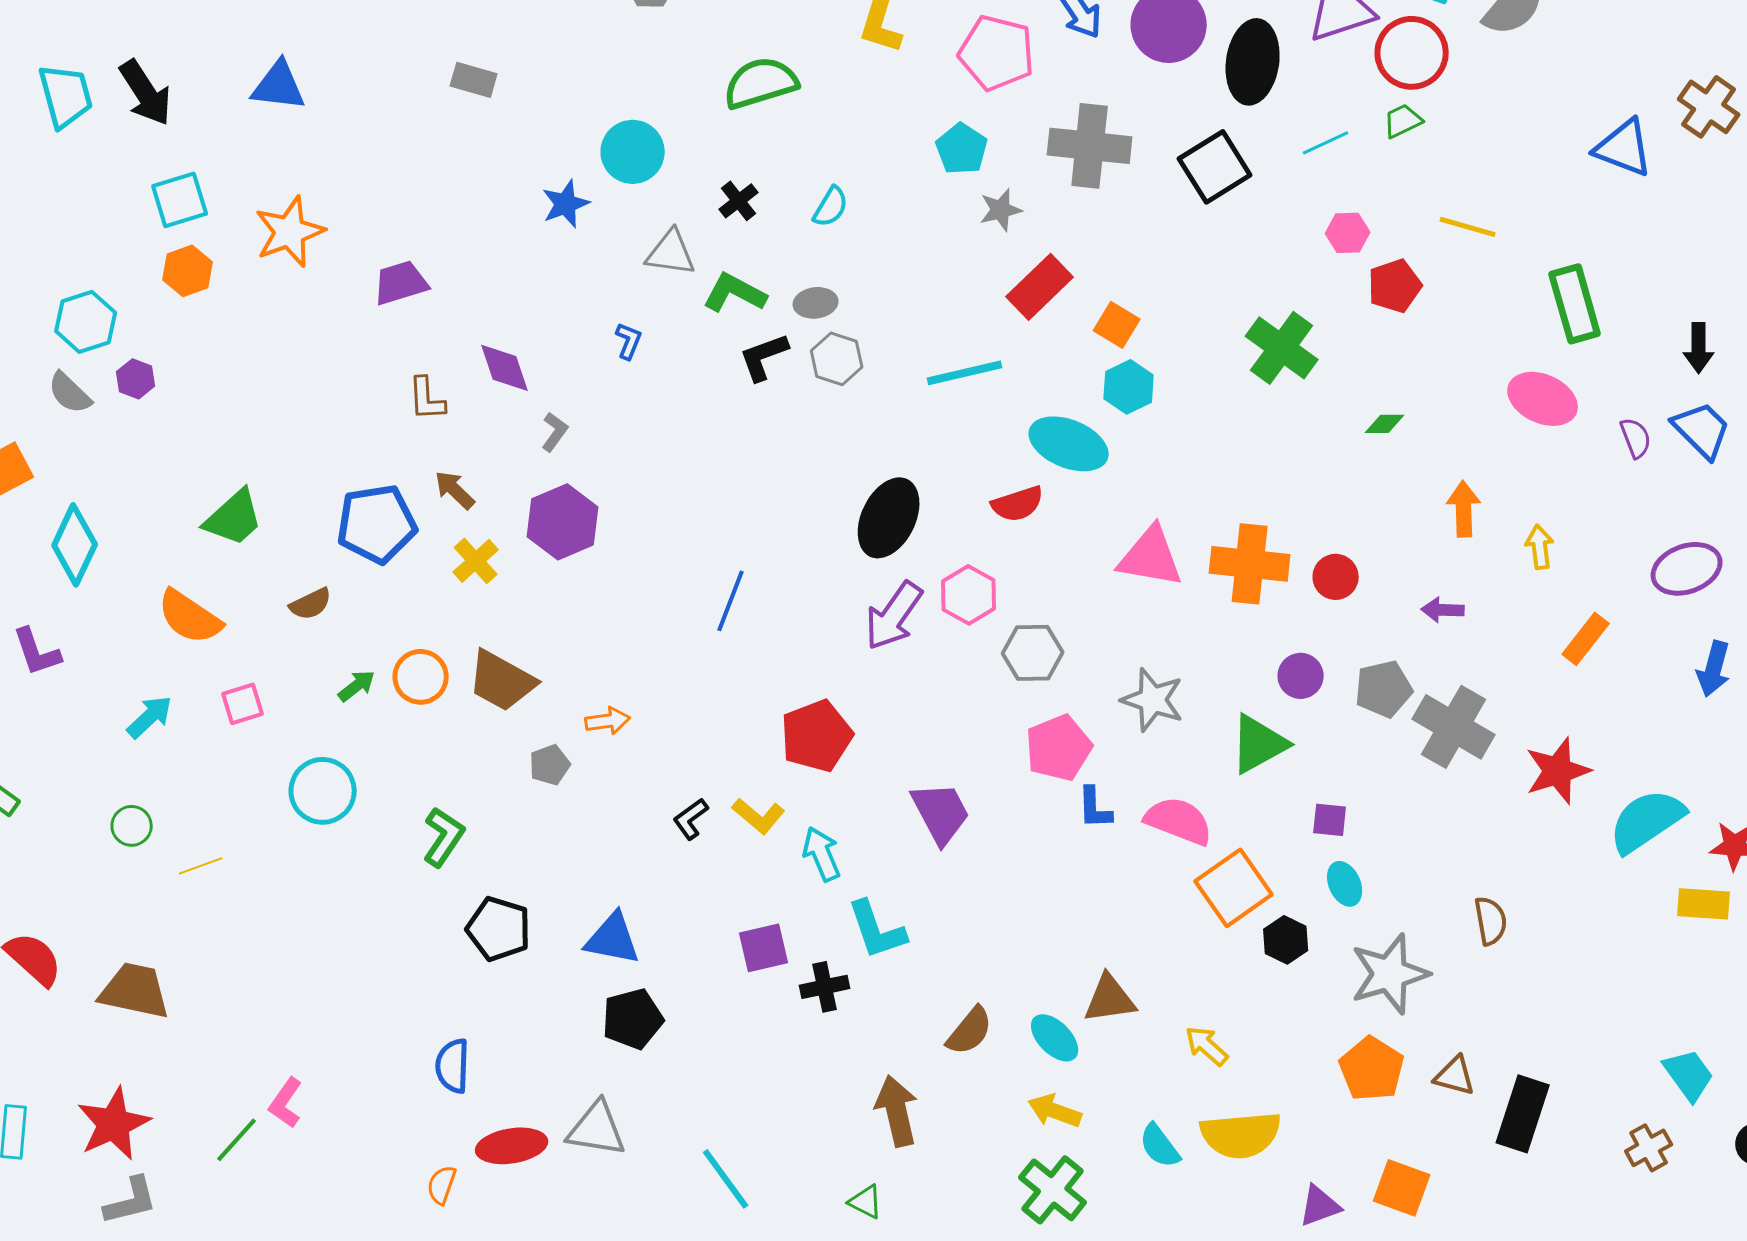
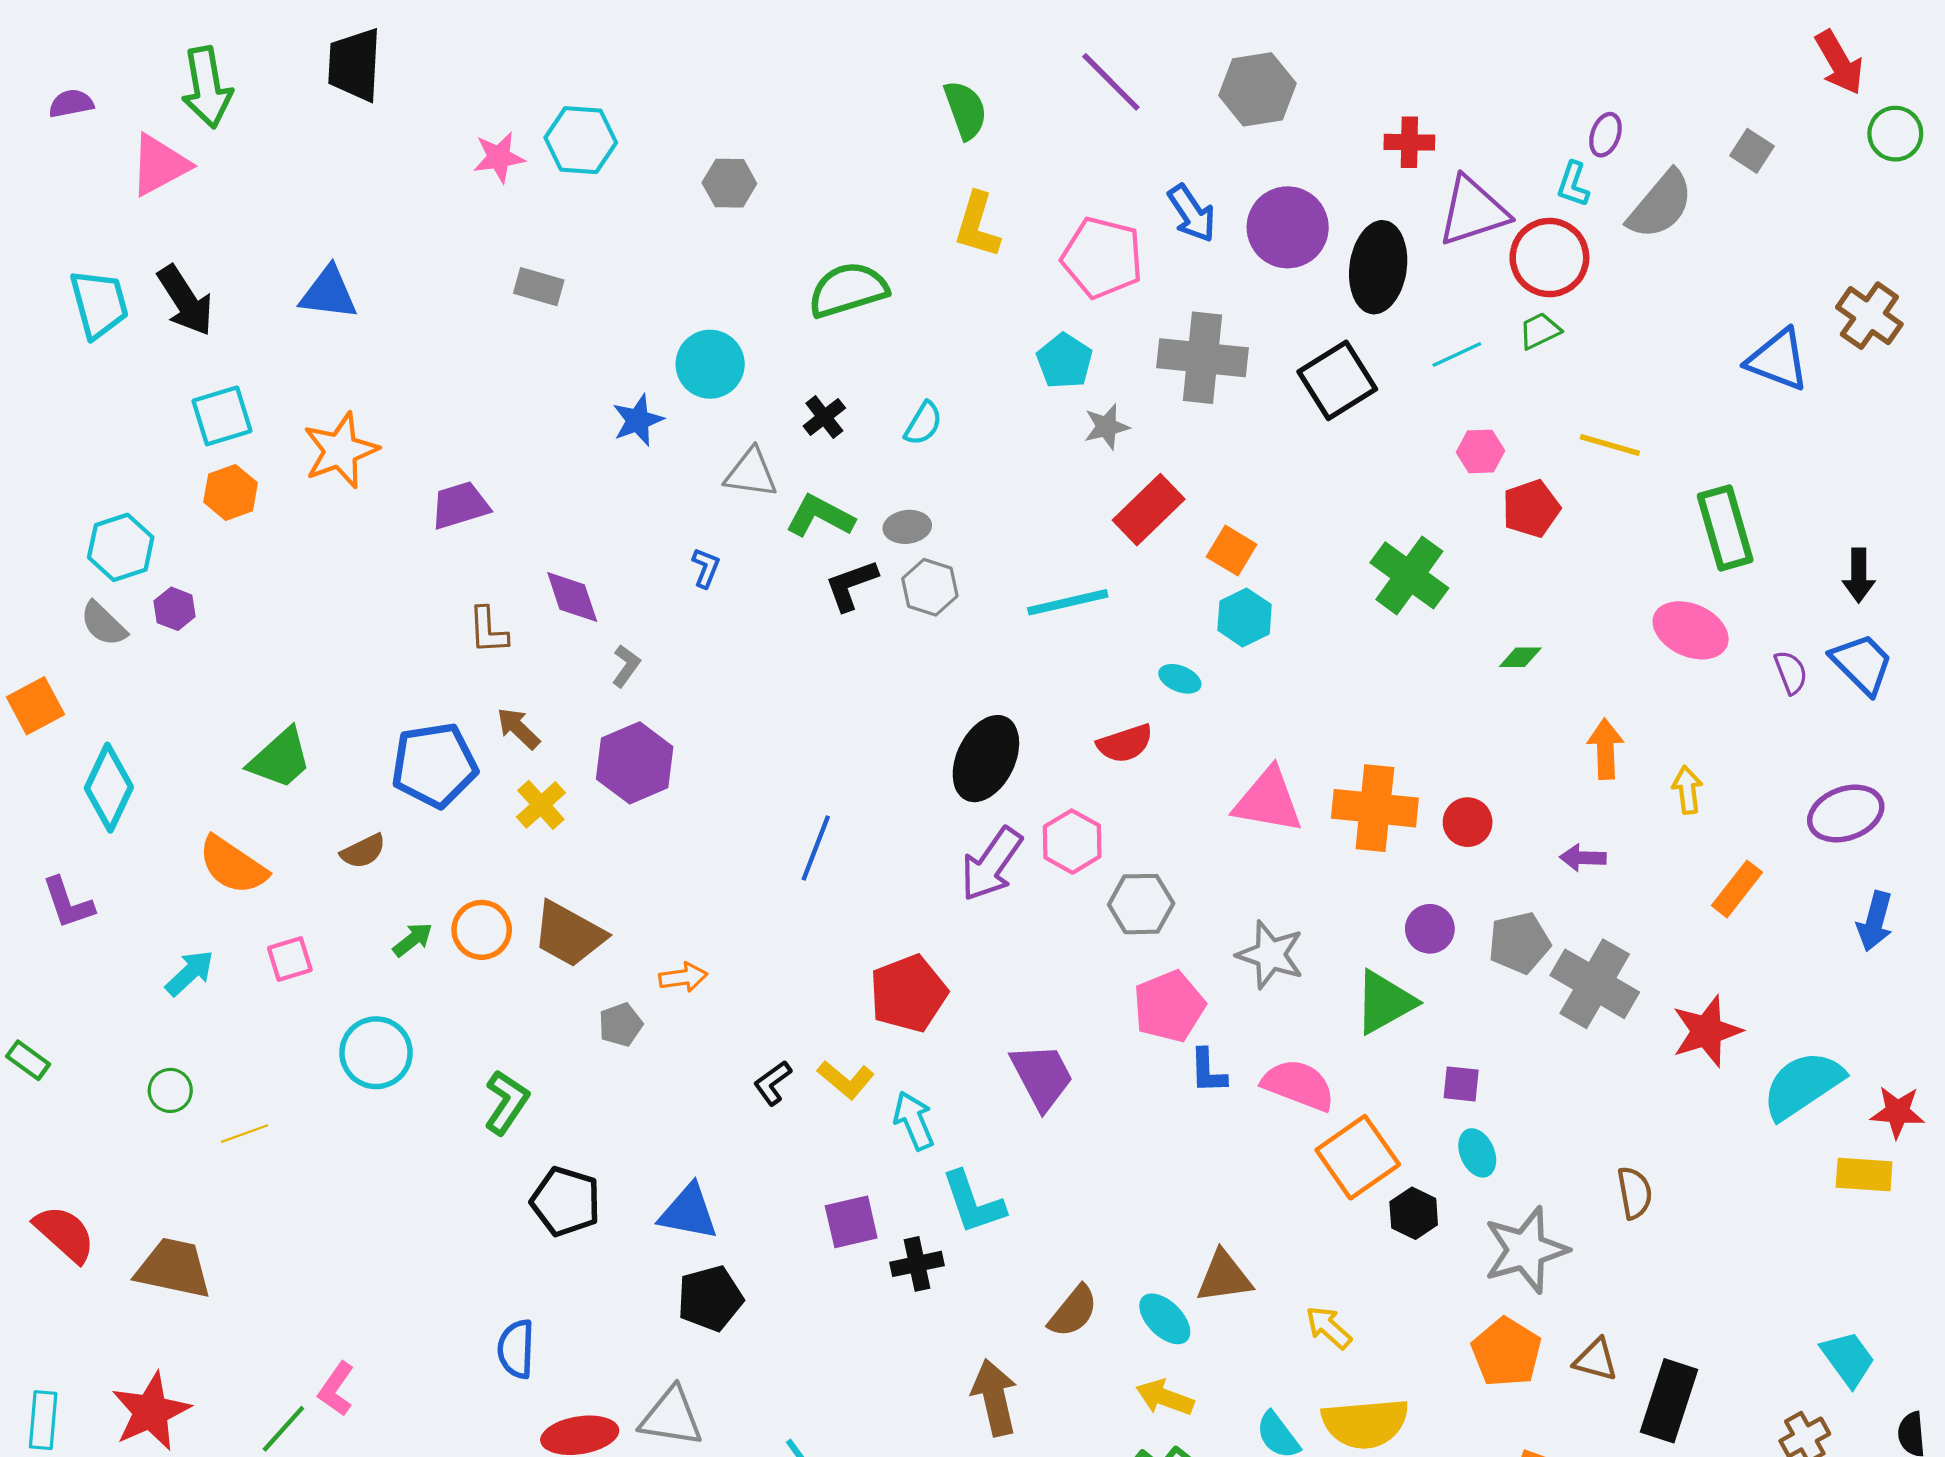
cyan ellipse: (1069, 444) -> (1180, 679), size x0.5

